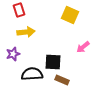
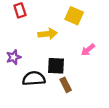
yellow arrow: (26, 32) -> (48, 34), moved
brown rectangle: (62, 80) -> (66, 85), turned 40

